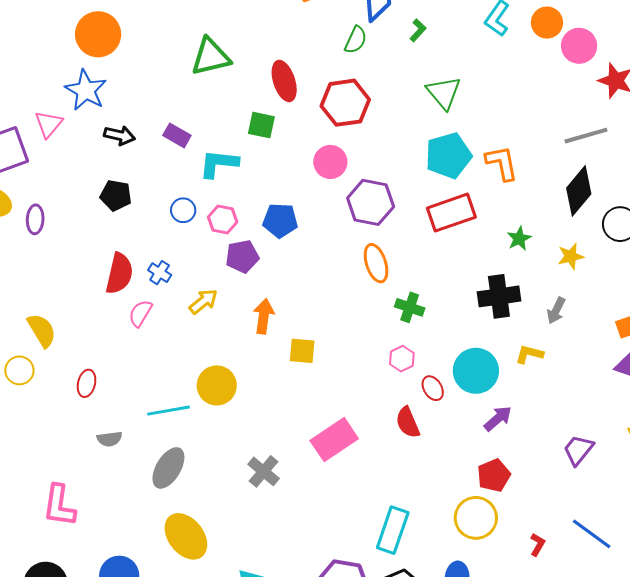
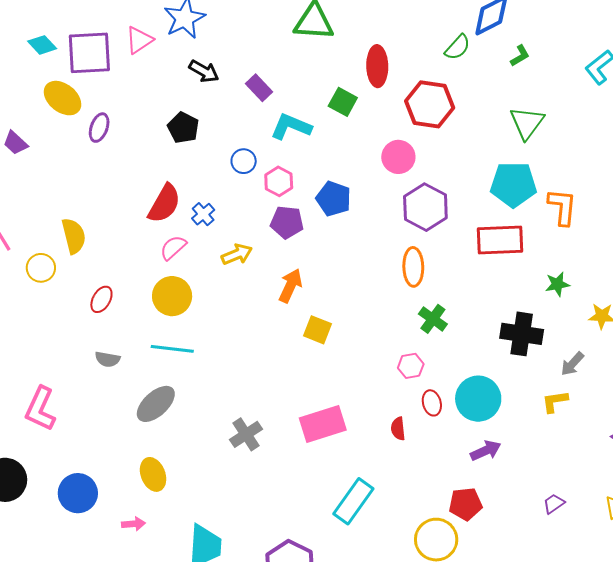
yellow L-shape: (529, 354) -> (555, 401), moved, turned -40
yellow circle: (217, 385) -> (172, 296), moved
red semicircle: (408, 422) -> (398, 429), size x0.7
purple trapezoid: (578, 450) -> (554, 504), size x0.7
cyan rectangle: (393, 530) -> (353, 501), moved
yellow ellipse: (186, 536) -> (153, 474), size x0.7

